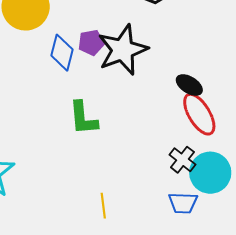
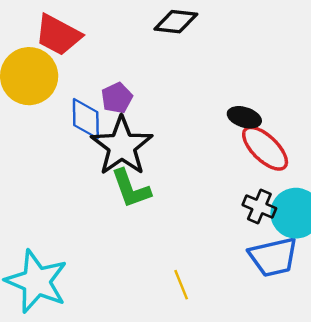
black star: (123, 50) -> (122, 146), moved
blue trapezoid: (183, 203) -> (273, 257), size x1.4

